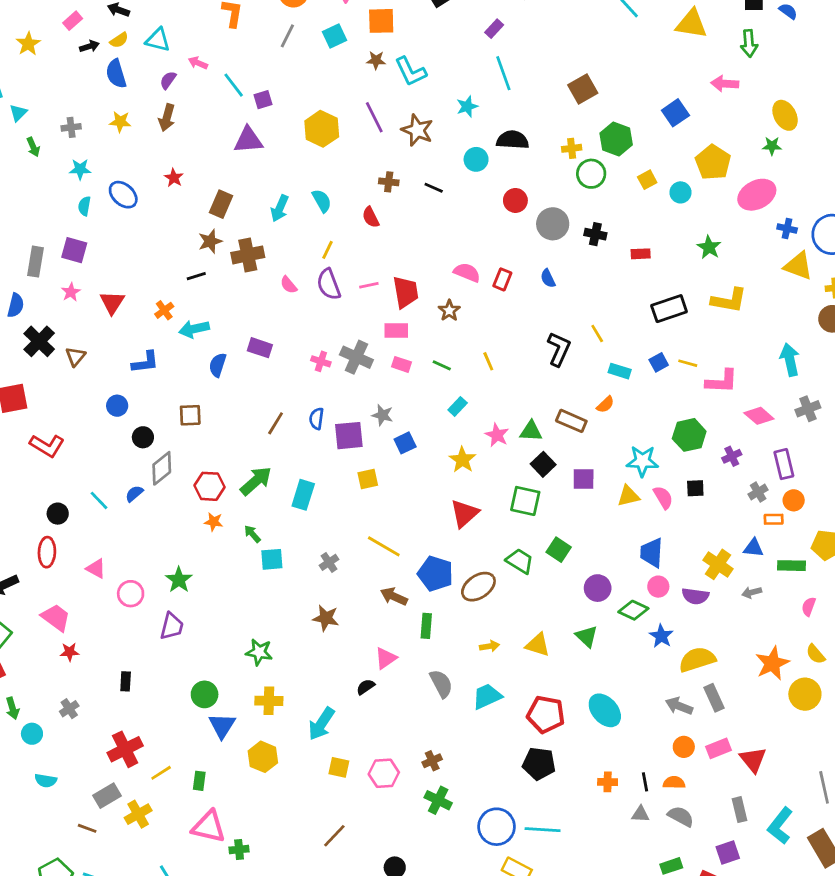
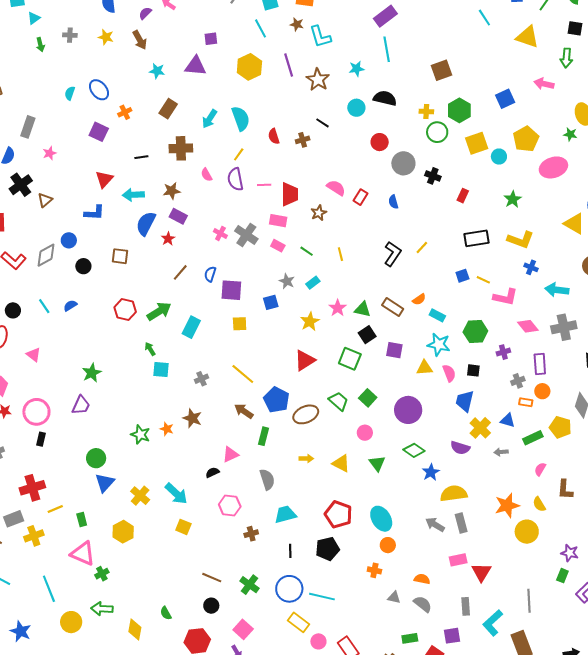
purple rectangle: (494, 29) -> (385, 16), size x1.6
cyan line: (234, 85) -> (261, 28), moved
brown arrow: (167, 118) -> (140, 40), turned -54
cyan star: (80, 169) -> (157, 71), moved
red star: (174, 178) -> (168, 239), moved
yellow square: (647, 180) -> (477, 143), size x1.6
brown cross: (389, 182) -> (303, 140), moved, turned -32
cyan semicircle: (322, 201) -> (241, 118), size x1.4
blue cross: (787, 229) -> (531, 267), moved
brown star: (210, 241) -> (172, 191), moved
purple square: (74, 250) -> (99, 132), moved
red rectangle: (641, 254) -> (463, 196), turned -72
red triangle: (112, 302) -> (104, 179), moved
orange cross: (164, 310) -> (125, 112), moved
yellow line: (597, 334) -> (422, 247), turned 64
cyan arrow: (790, 360) -> (557, 290), turned -80
blue semicircle: (218, 365) -> (146, 224), size x1.4
cyan rectangle: (620, 371) -> (437, 315), moved
gray cross: (808, 409) -> (564, 327), size x1.4
gray star: (383, 415) -> (287, 281), moved
gray diamond: (162, 468) -> (46, 255), moved
orange star: (214, 522) -> (167, 429), moved
blue trapezoid: (652, 553) -> (465, 401), moved
green rectangle: (791, 566) -> (533, 438), turned -36
pink circle: (658, 587) -> (365, 433), moved
purple circle: (598, 588) -> (408, 410), moved, size x1.4
pink circle: (131, 594) -> (36, 412), moved, size x1.4
cyan trapezoid: (487, 696) -> (285, 514), moved
yellow cross: (269, 701) -> (140, 496), moved, turned 30
cyan arrow: (321, 724) -> (176, 494), turned -90
orange circle: (684, 747) -> (388, 545), moved
yellow hexagon: (263, 757) -> (123, 532), moved
black pentagon: (539, 764) -> (328, 549), turned -30
pink hexagon: (384, 773) -> (230, 505), moved
green rectangle: (199, 781) -> (82, 519), turned -32
black line: (645, 782) -> (290, 551), moved
green cross: (438, 800) -> (249, 585), moved
brown line: (334, 836) -> (212, 578), moved, turned 60
green cross: (239, 850) -> (102, 574), turned -32

